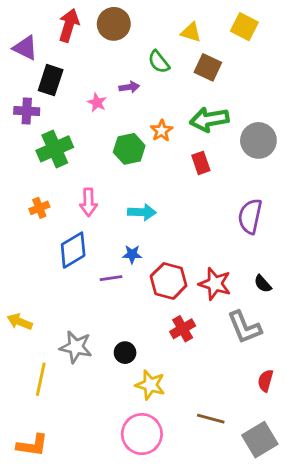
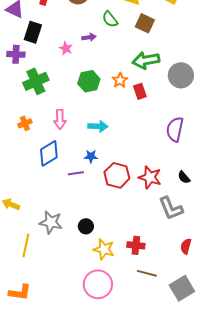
orange star: (162, 131) -> (120, 80), moved
red cross: (183, 329) -> (136, 245), moved, turned 36

